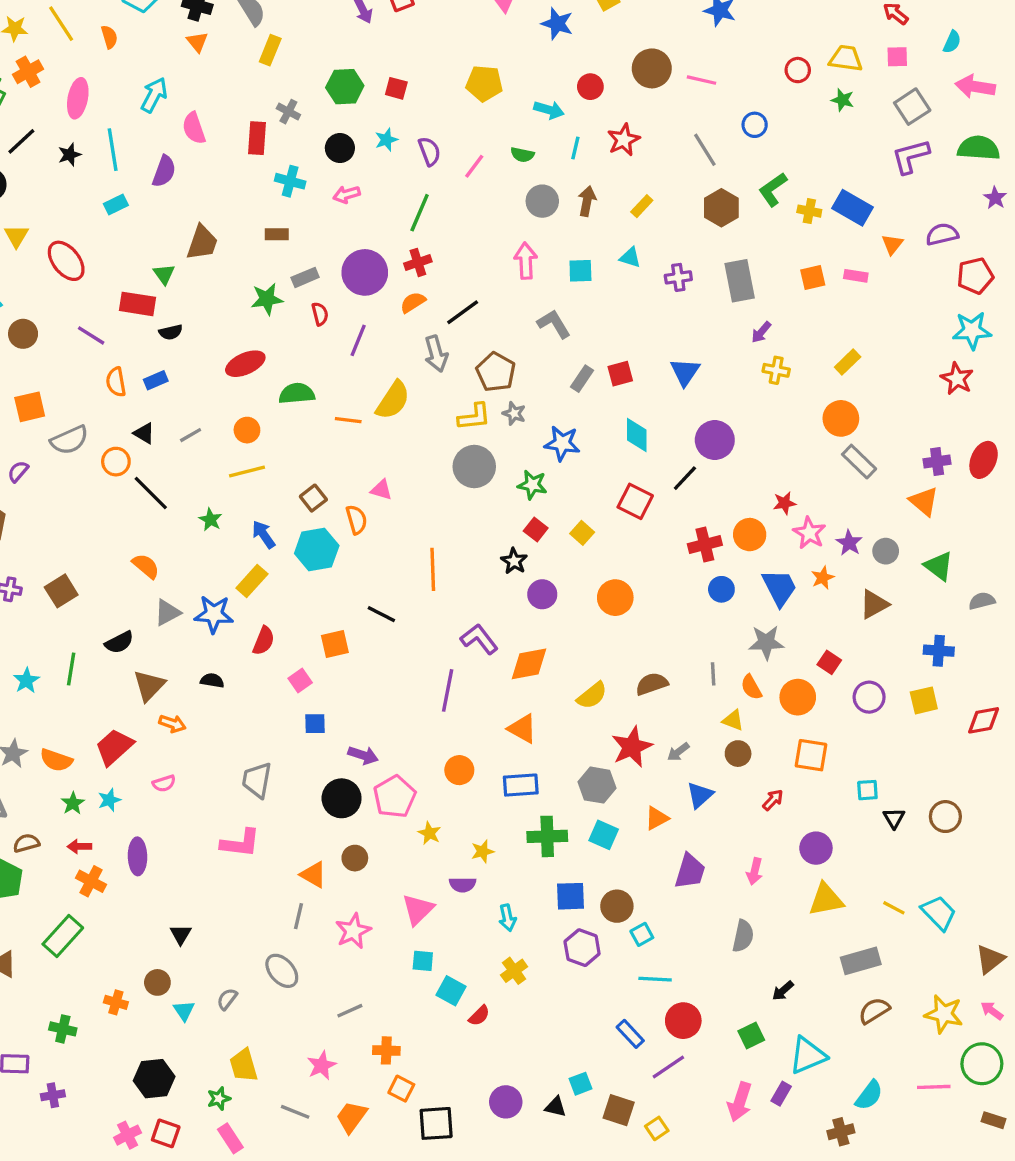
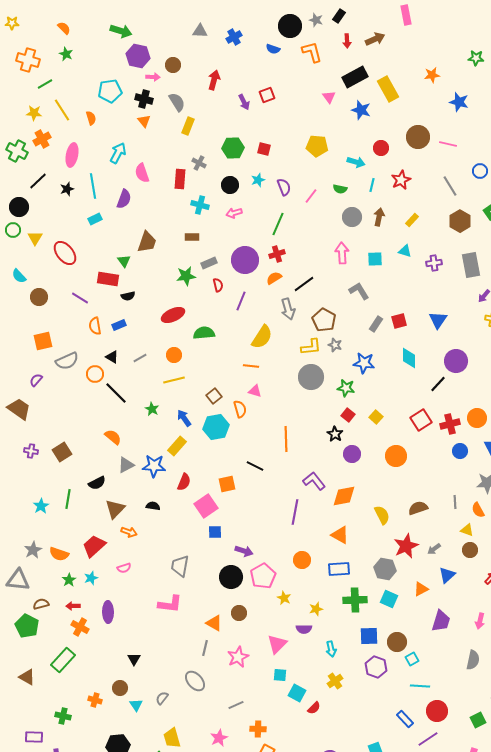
orange line: (348, 420) -> (251, 366), moved
red square: (635, 501) -> (421, 420), moved, turned 30
pink square: (300, 681) -> (206, 506), size x1.6
yellow semicircle: (592, 695) -> (382, 515), turned -78

